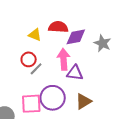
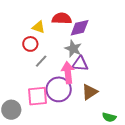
gray star: (102, 43) -> (73, 49), moved
red circle: (29, 59) -> (30, 44), moved
pink arrow: (64, 59) -> (68, 73), moved

